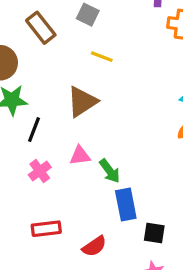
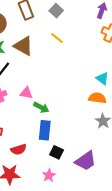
brown triangle: (82, 102) -> (23, 46), moved, turned 45
green arrow: (110, 171) -> (41, 107), turned -42

